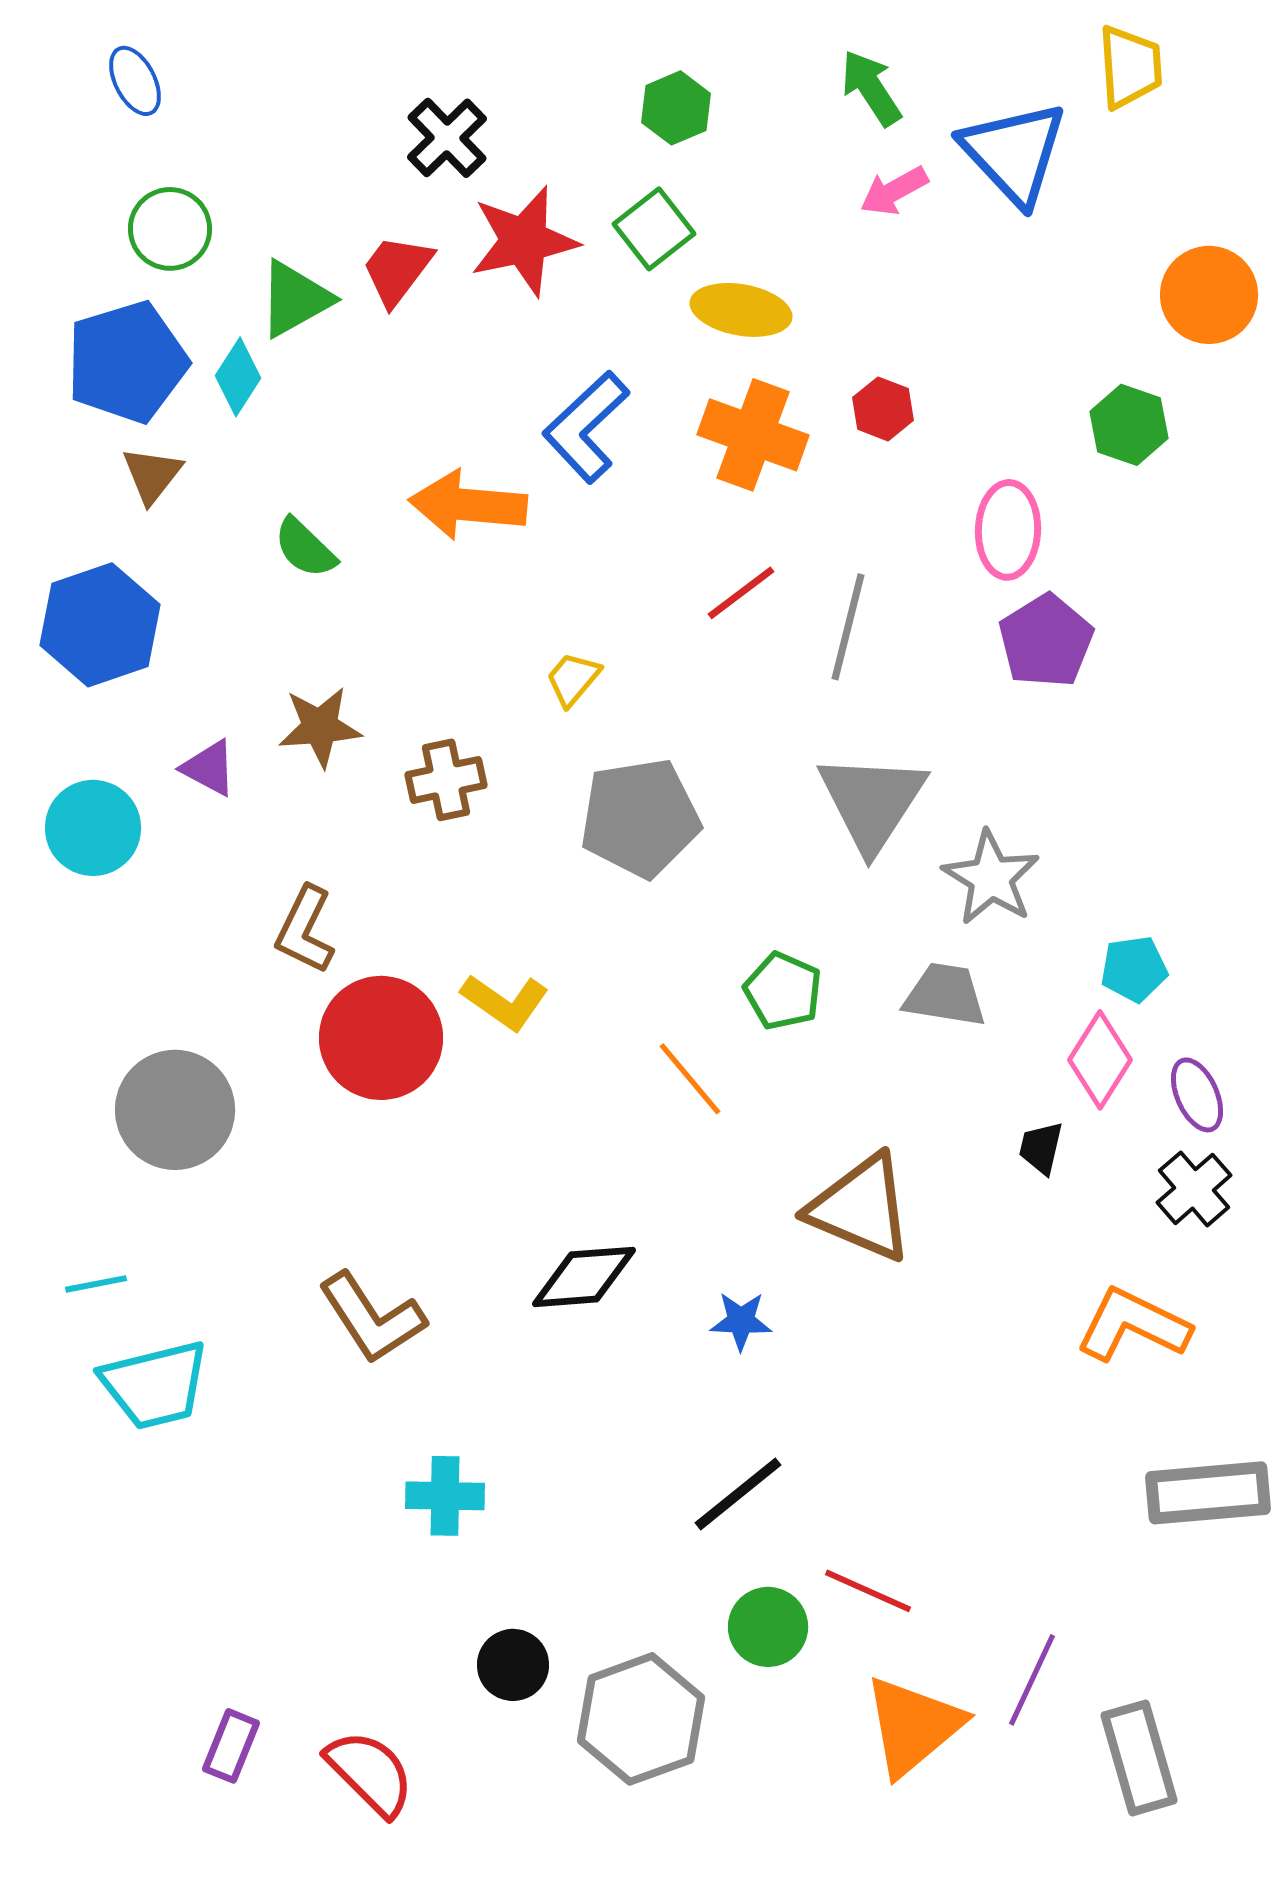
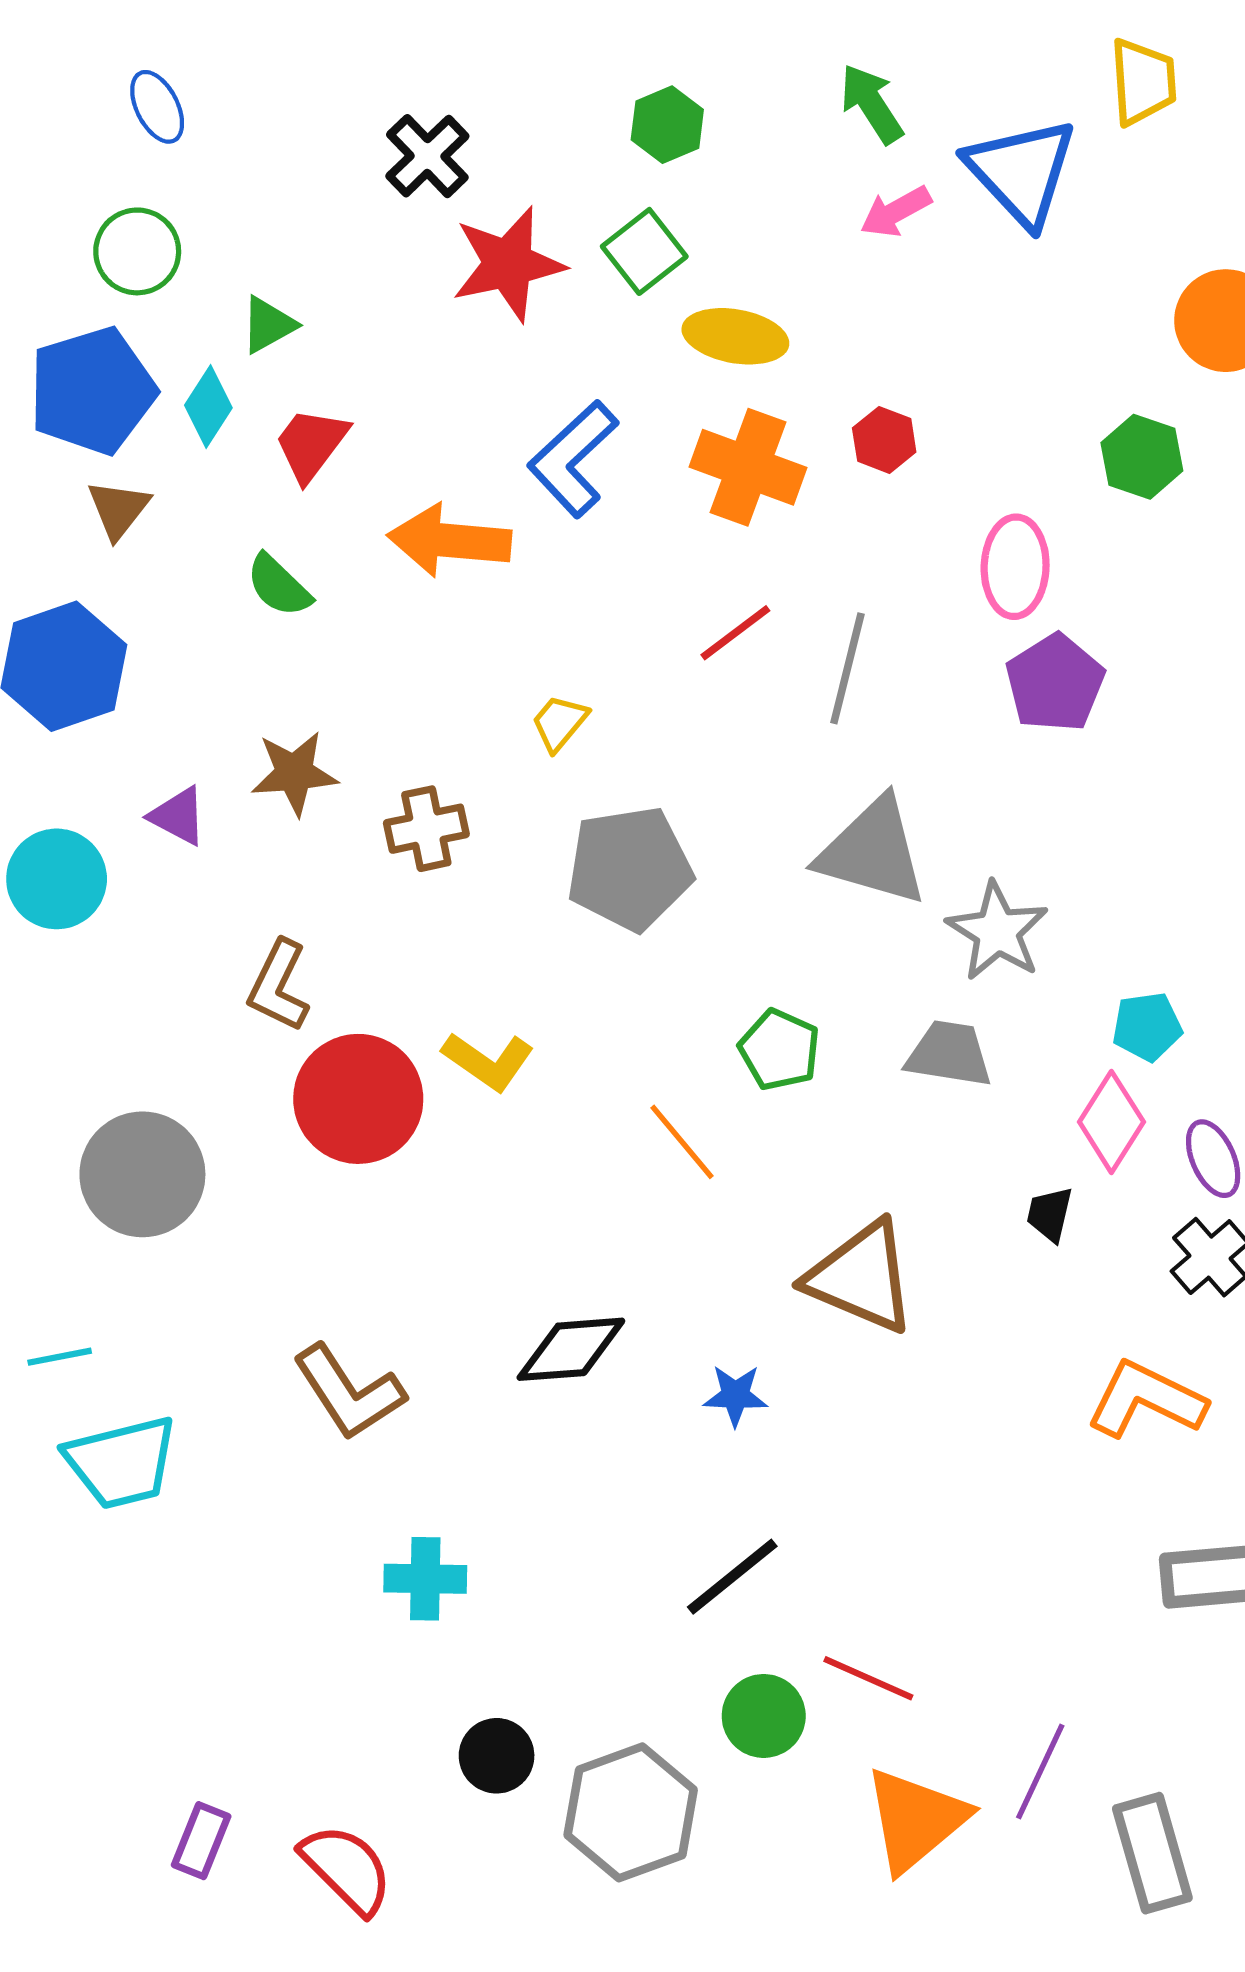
blue ellipse: (135, 81) -> (157, 107), moved
red trapezoid: (397, 270) -> (311, 444), moved
green triangle: (295, 299) -> (268, 325), size x0.7
gray triangle: (872, 802) -> (873, 852), turned -47

